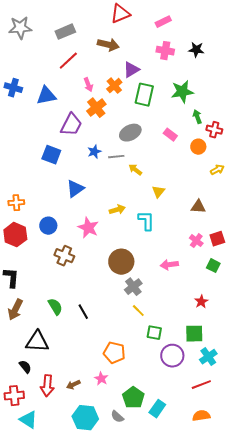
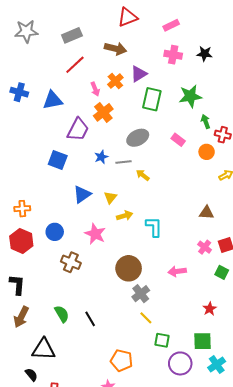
orange cross: (114, 86) -> (115, 81), moved
yellow triangle: (158, 192) -> (110, 197), moved

